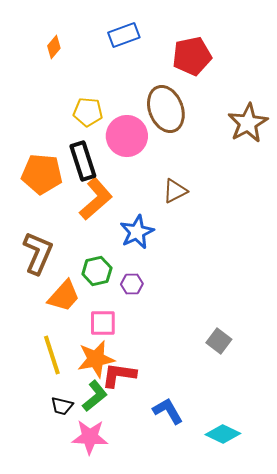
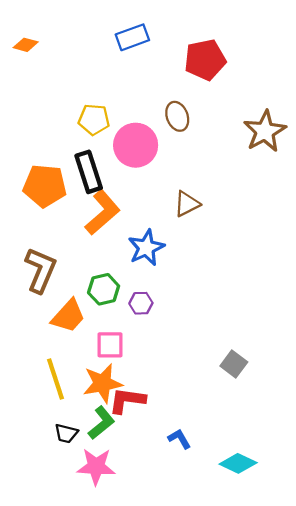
orange diamond: (54, 47) -> (26, 45), moved, turned 65
brown ellipse: (166, 109) -> (177, 116), size x0.6
blue L-shape: (168, 411) -> (179, 439), size x0.7

